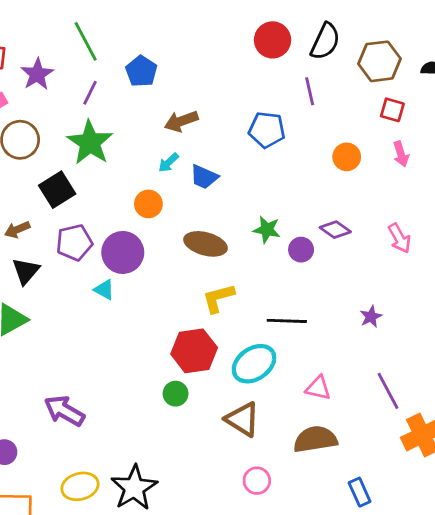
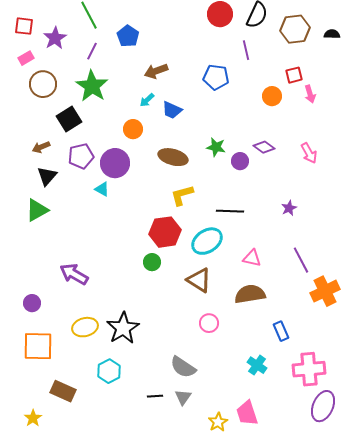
red square: (392, 110) -> (294, 75), moved, turned -30

